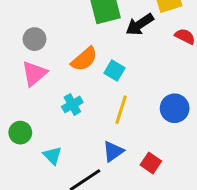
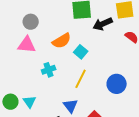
pink triangle: (34, 73) -> (27, 45), turned 36
green circle: (20, 133) -> (10, 102), moved
blue triangle: (113, 151) -> (70, 106), turned -42

